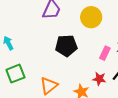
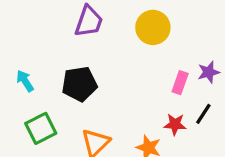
black pentagon: (66, 46) -> (79, 84), moved

